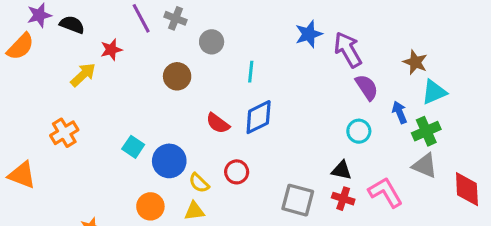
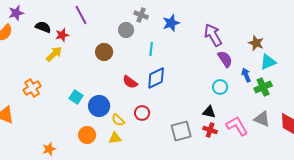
gray cross: (176, 18) -> (141, 15), moved
black semicircle: (72, 25) -> (43, 27), moved
blue star: (309, 34) -> (171, 23), moved
yellow arrow: (83, 75) -> (54, 54), moved
gray triangle: (425, 166) -> (262, 119), moved
gray square: (298, 200) -> (181, 131), turned -30

